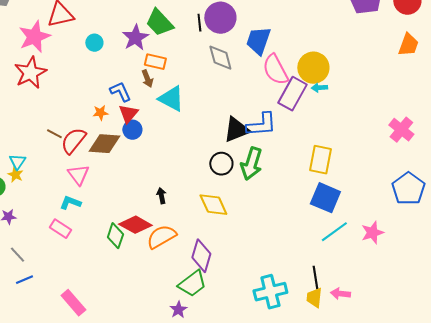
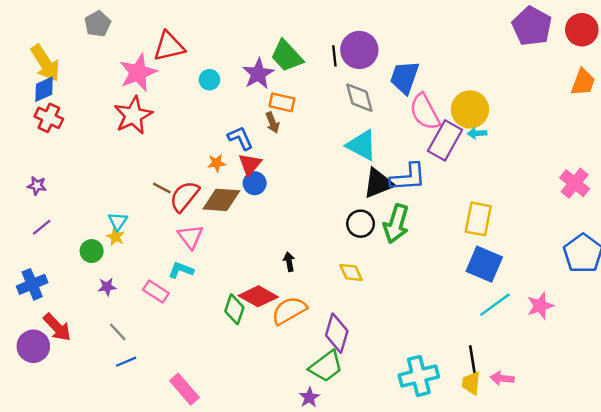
cyan triangle: (171, 99) -> (362, 145), moved
yellow diamond: (213, 205) -> (351, 272), size x0.7
pink rectangle: (60, 229) -> (156, 291), moved

